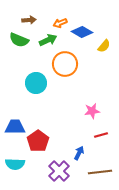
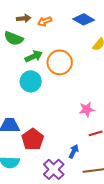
orange arrow: (60, 23) -> (45, 21), moved
blue diamond: (82, 32) -> (84, 19), moved
green arrow: (48, 40) -> (34, 56), moved

